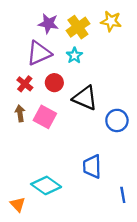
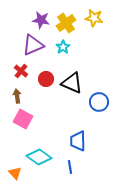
red circle: (54, 83) -> (46, 79), moved
pink square: (45, 117) -> (23, 119), moved
blue line: (123, 195) -> (70, 167), moved

